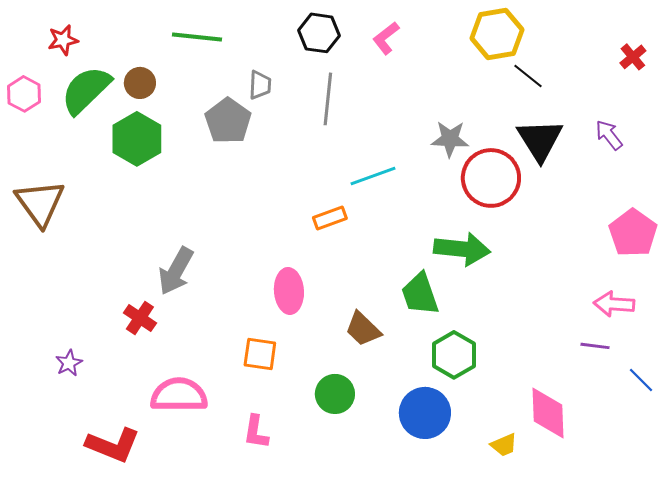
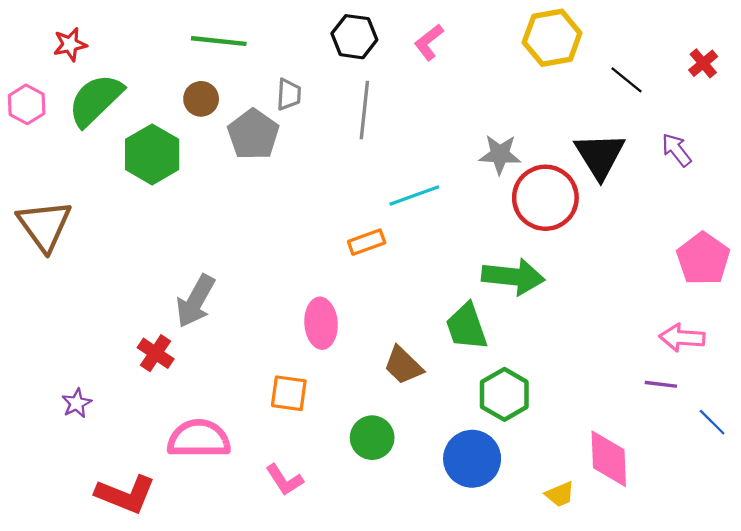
black line: (528, 76) -> (626, 80), moved
brown circle: (140, 83) -> (201, 99), moved
pink L-shape: (256, 432) -> (284, 480), turned -42

